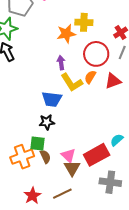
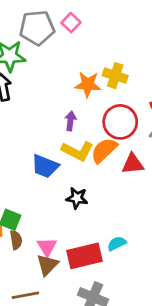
orange semicircle: (90, 77) -> (104, 150), size x1.5
yellow L-shape: (72, 82) -> (78, 151), turned -45
black star: (47, 122) -> (77, 198), moved

